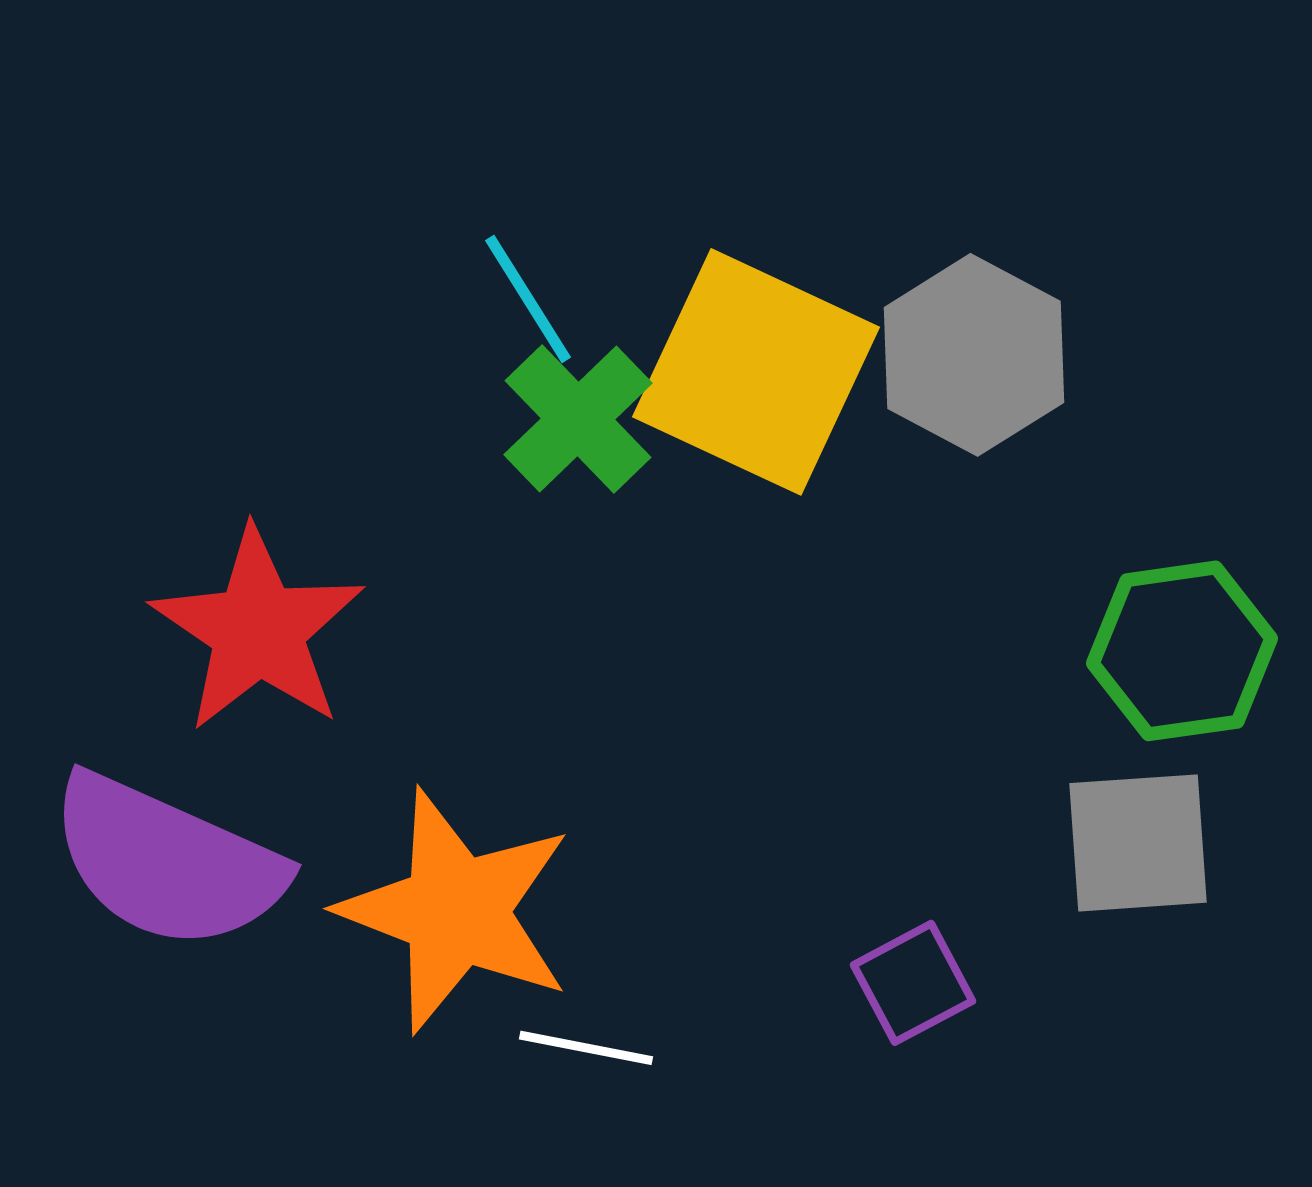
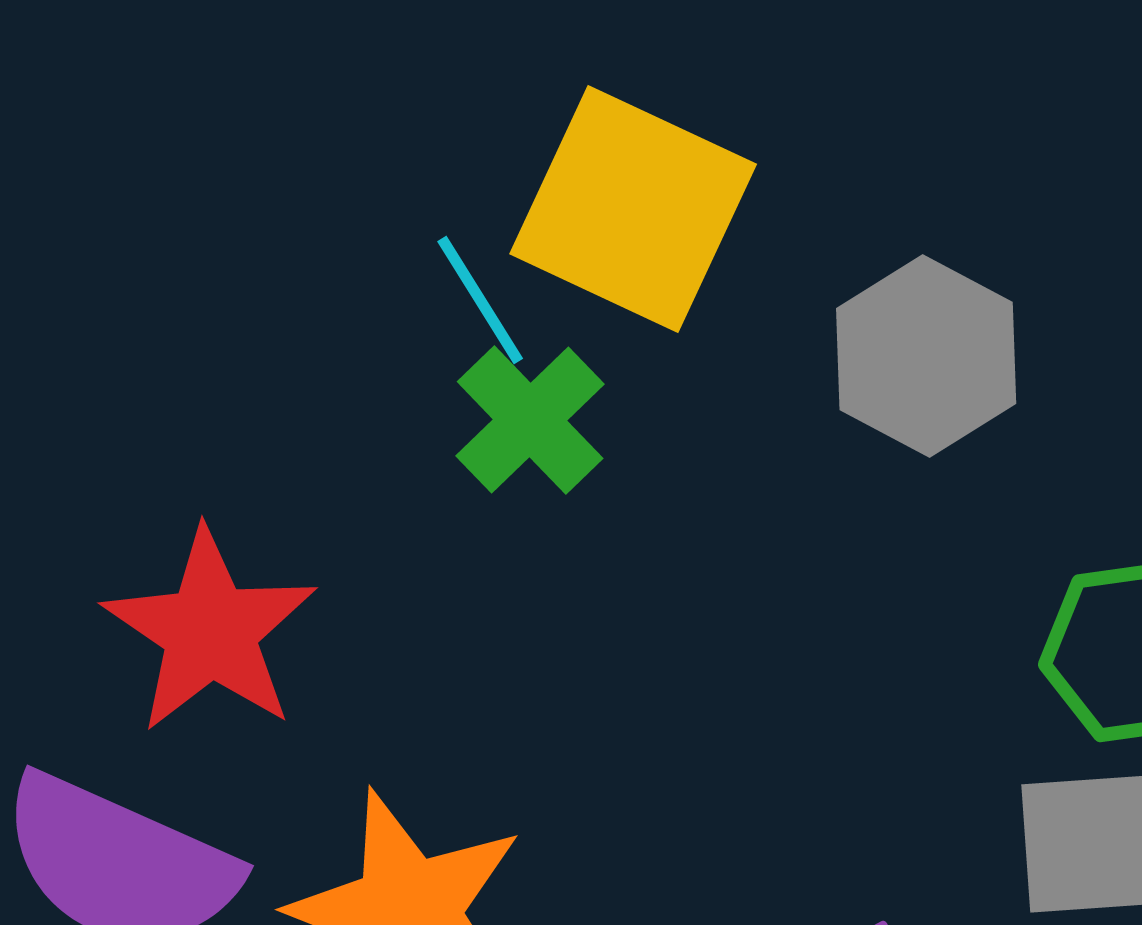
yellow square: (756, 372) -> (633, 209), moved

